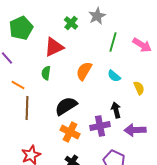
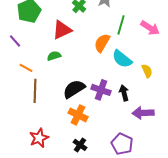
orange semicircle: (84, 71) -> (102, 43), moved
green semicircle: (46, 73) -> (54, 56), turned 64
cyan semicircle: (114, 76) -> (122, 59), size x1.5
purple cross: (100, 126) -> (101, 90), moved, turned 30

